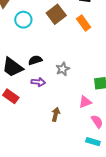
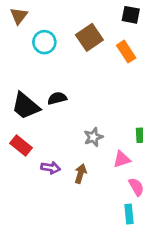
gray star: (63, 69) -> (93, 137), moved
purple arrow: (38, 82) -> (51, 168), moved
cyan rectangle: (93, 142) -> (129, 214), turned 64

